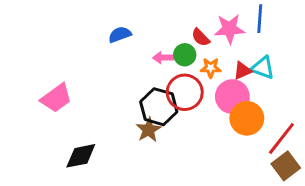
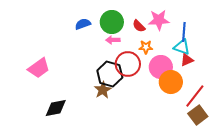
blue line: (260, 19) -> (184, 32), moved
green circle: (185, 55) -> (112, 22), moved, size x1.5
red triangle: (242, 71) -> (187, 60), moved

